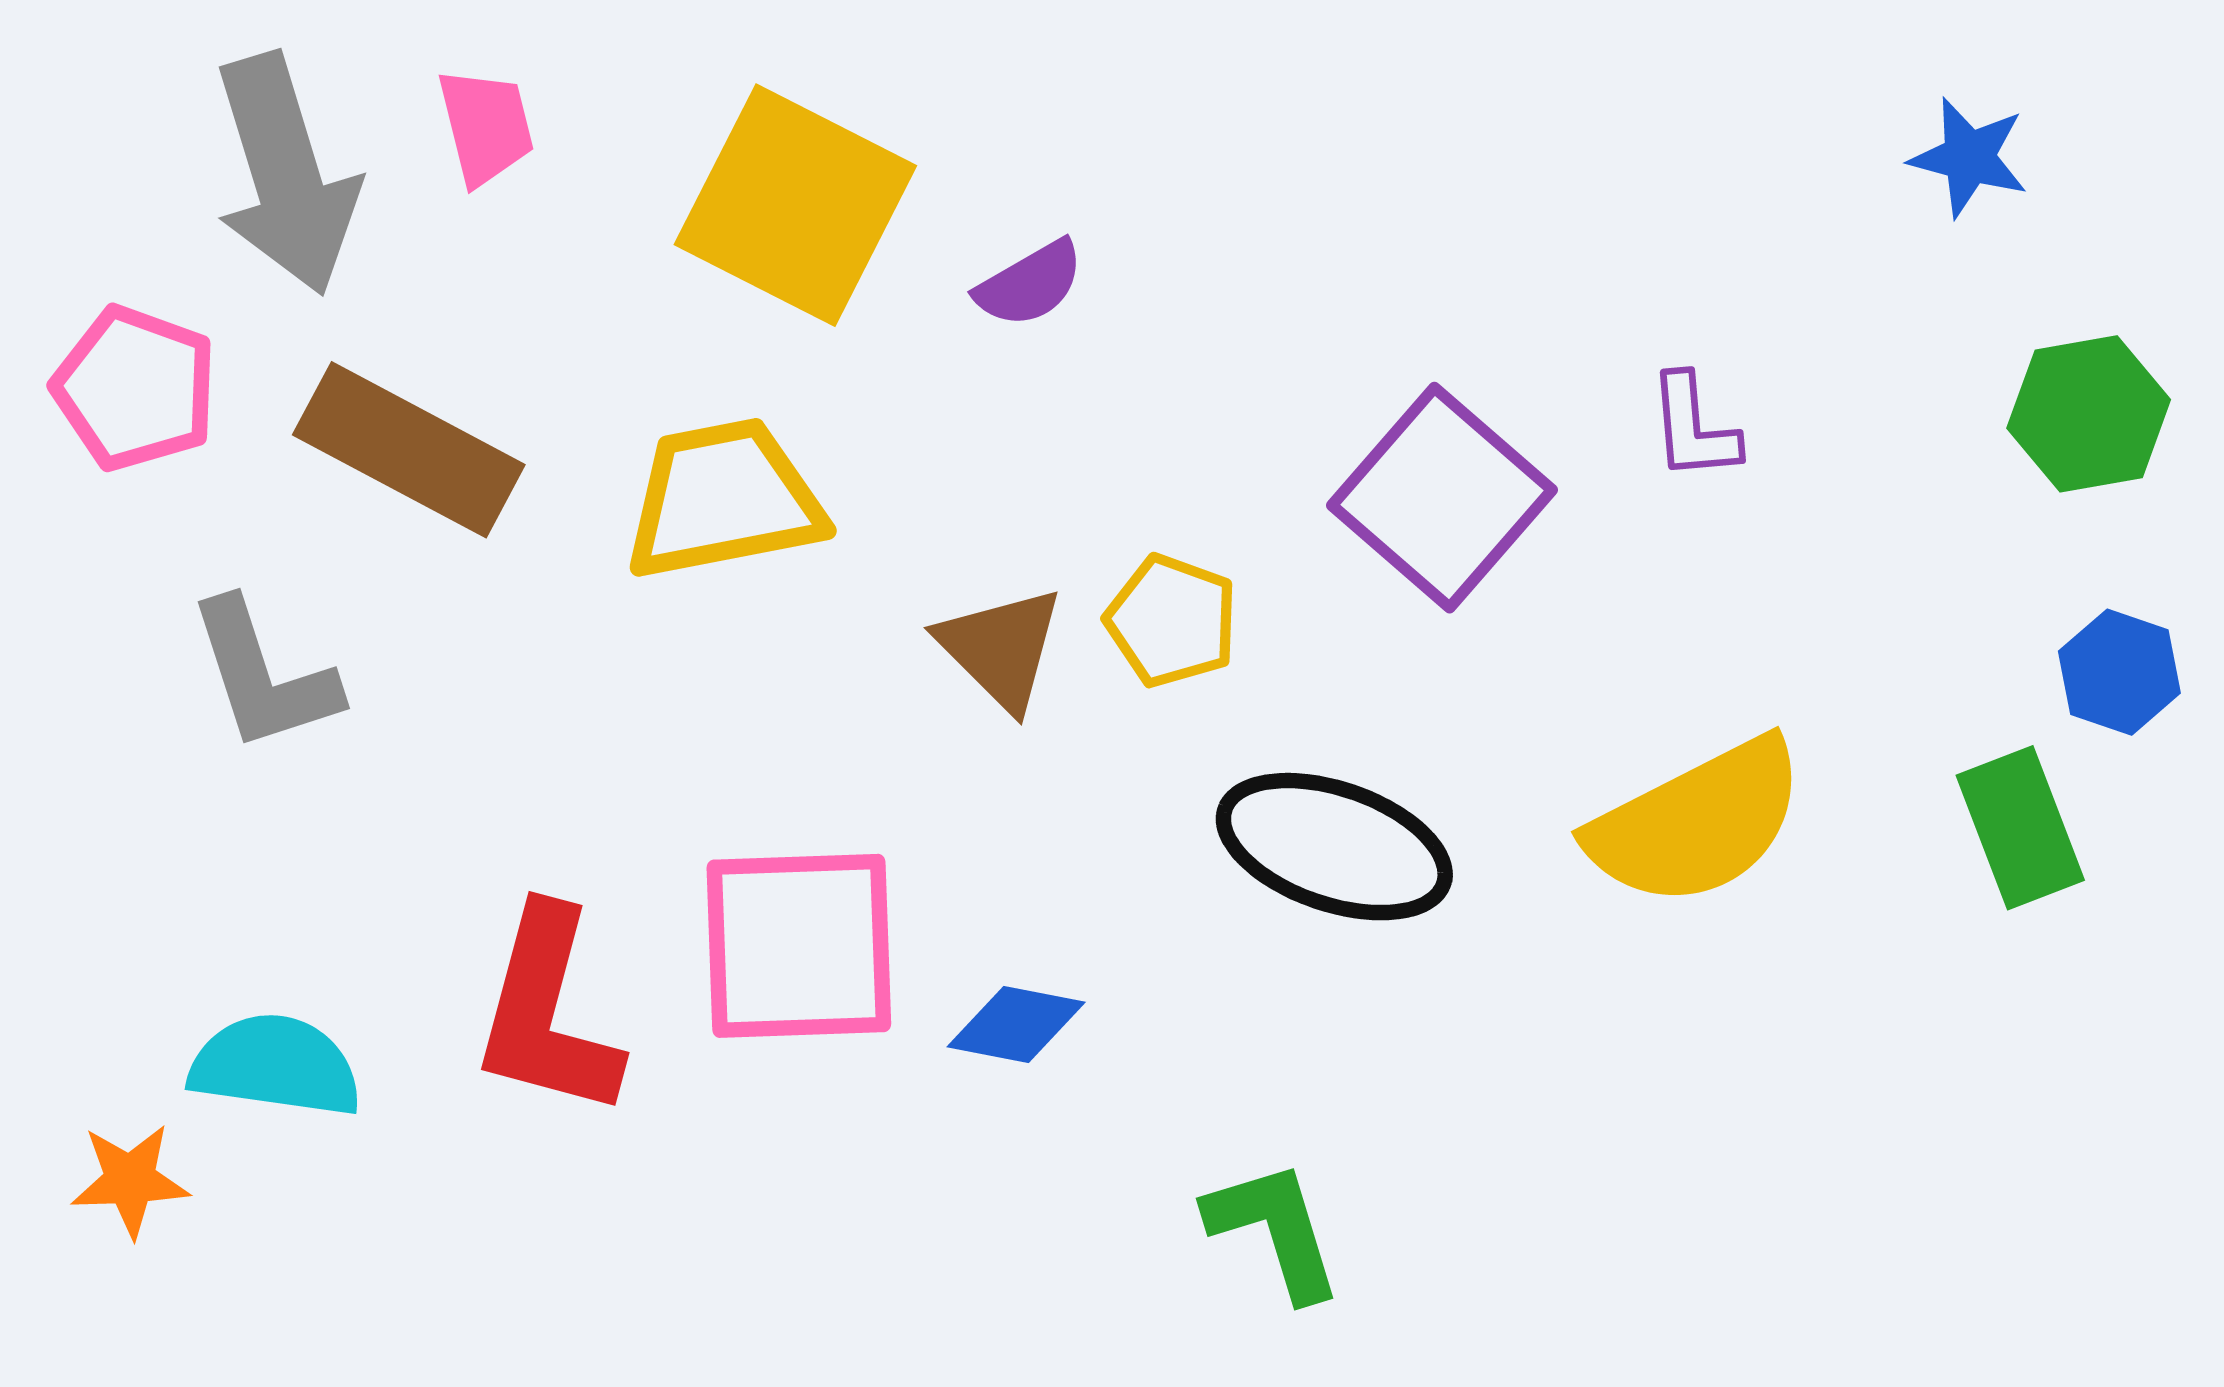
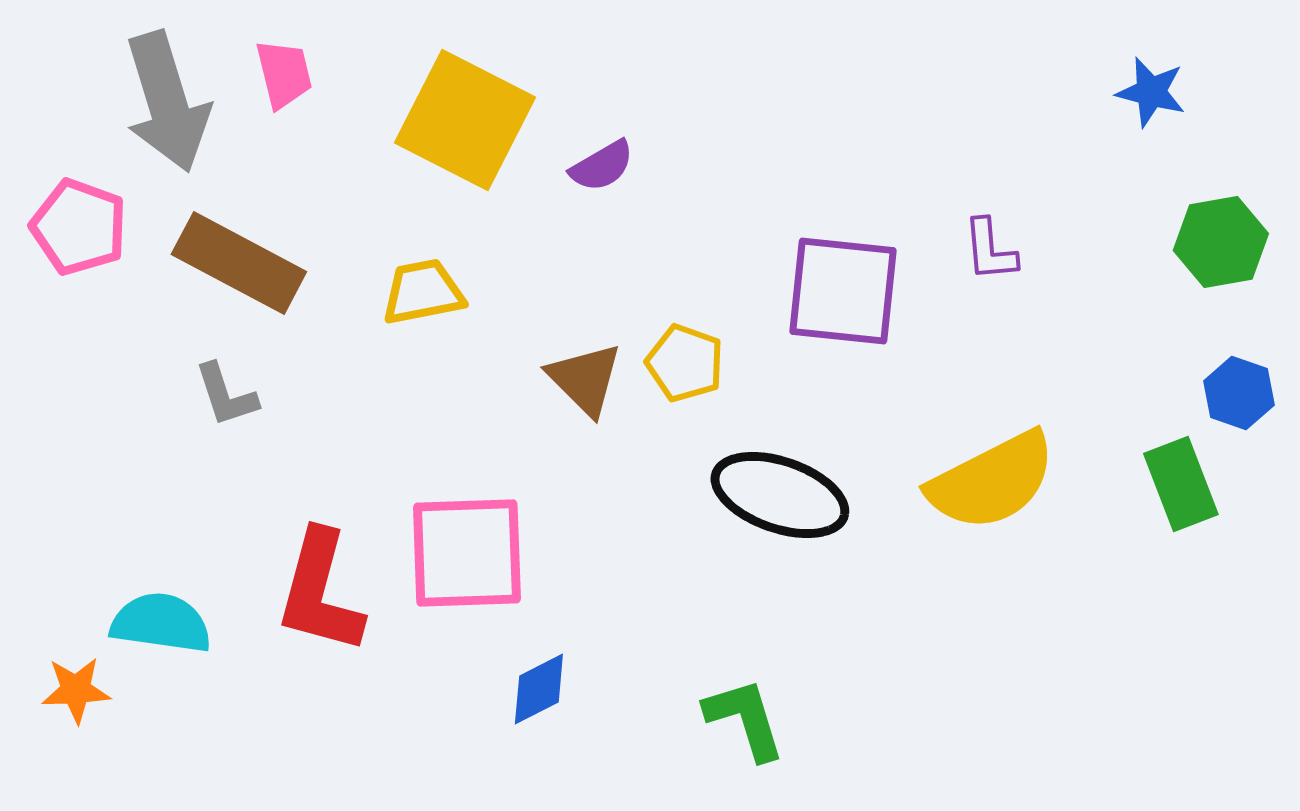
purple square: (1442, 498) -> (843, 291), turned -35
yellow trapezoid: (724, 499) -> (423, 292), size x0.7
gray L-shape: (263, 676) -> (226, 395), moved, size x0.7
blue diamond: (1016, 1025) -> (539, 689), moved, turned -38

